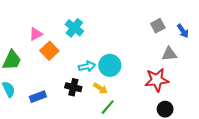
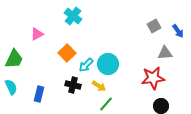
cyan cross: (74, 28) -> (73, 16), moved
orange square: (49, 51) -> (67, 53), moved
cyan arrow: (87, 66) -> (86, 65), turned 147
blue rectangle: (38, 97) -> (39, 94), turned -56

